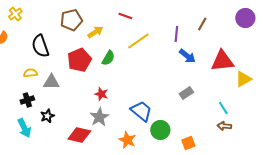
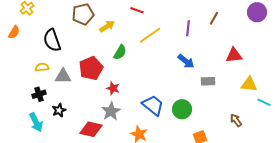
blue arrow: (187, 56) -> (186, 61), moved
red pentagon: (79, 60) -> (91, 68), moved
red triangle: (222, 61) -> (234, 55), size x0.7
yellow triangle: (243, 79) -> (249, 84), moved, turned 36
gray rectangle: (186, 93) -> (208, 81), moved, turned 32
cyan line: (223, 108) -> (264, 102), moved, turned -32
brown arrow: (224, 126) -> (236, 120), turned 48
green circle: (160, 130) -> (182, 109), moved

